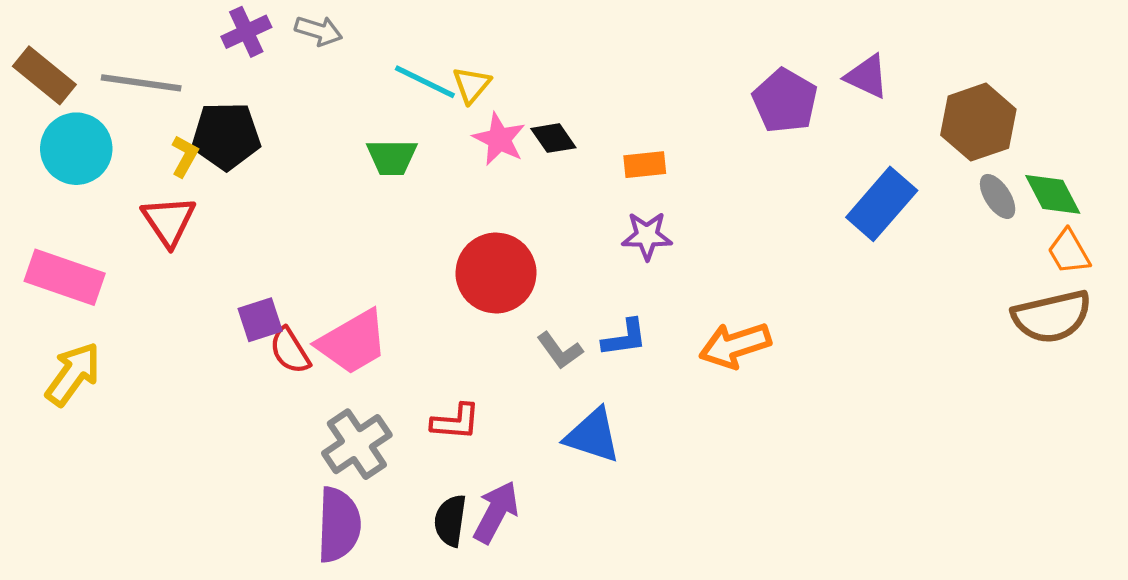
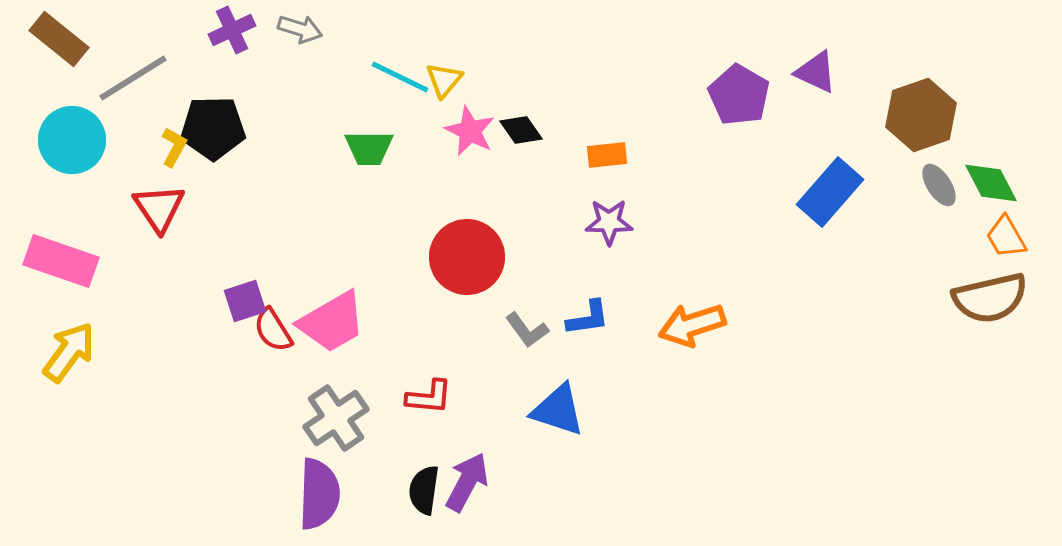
brown rectangle: (44, 75) -> (59, 39), moved
gray line: (141, 83) -> (133, 78), turned -40

